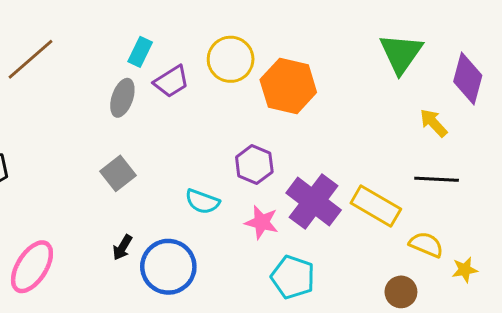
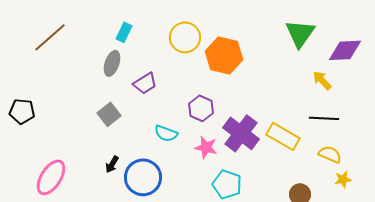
purple diamond: (468, 79) -> (345, 50), turned 72
purple trapezoid: (171, 82) -> (145, 83), moved
yellow semicircle: (426, 245) -> (330, 154), moved

